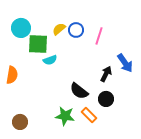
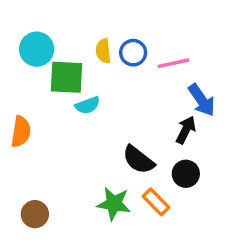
yellow semicircle: (59, 29) -> (103, 51), turned -56
pink line: (99, 36) -> (174, 63), turned 60
blue arrow: (125, 63) -> (202, 100), moved

